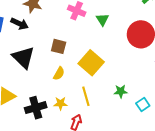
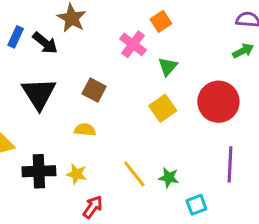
yellow square: (91, 63) -> (163, 108), moved, size x0.7
yellow semicircle: (59, 74) -> (85, 130), turned -128
yellow line: (86, 96) -> (134, 174), moved, turned -36

